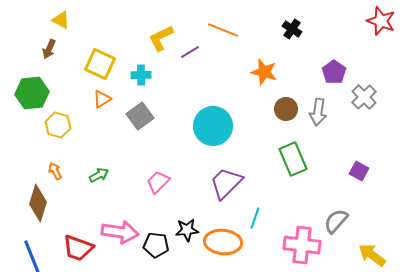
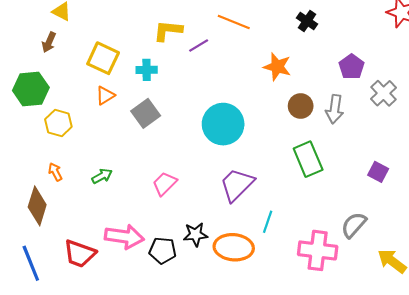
yellow L-shape: (161, 38) -> (168, 31), turned 32

